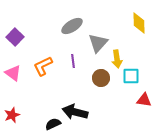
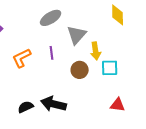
red triangle: (144, 100) -> (118, 105), moved
black semicircle: (53, 124) -> (26, 107), moved

